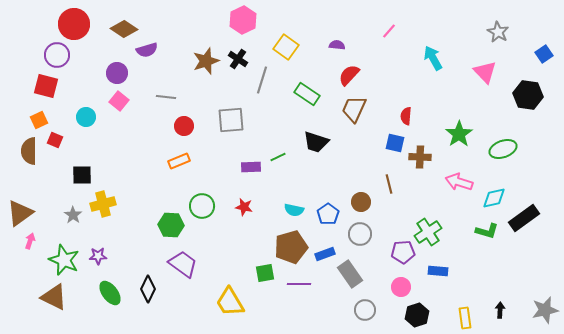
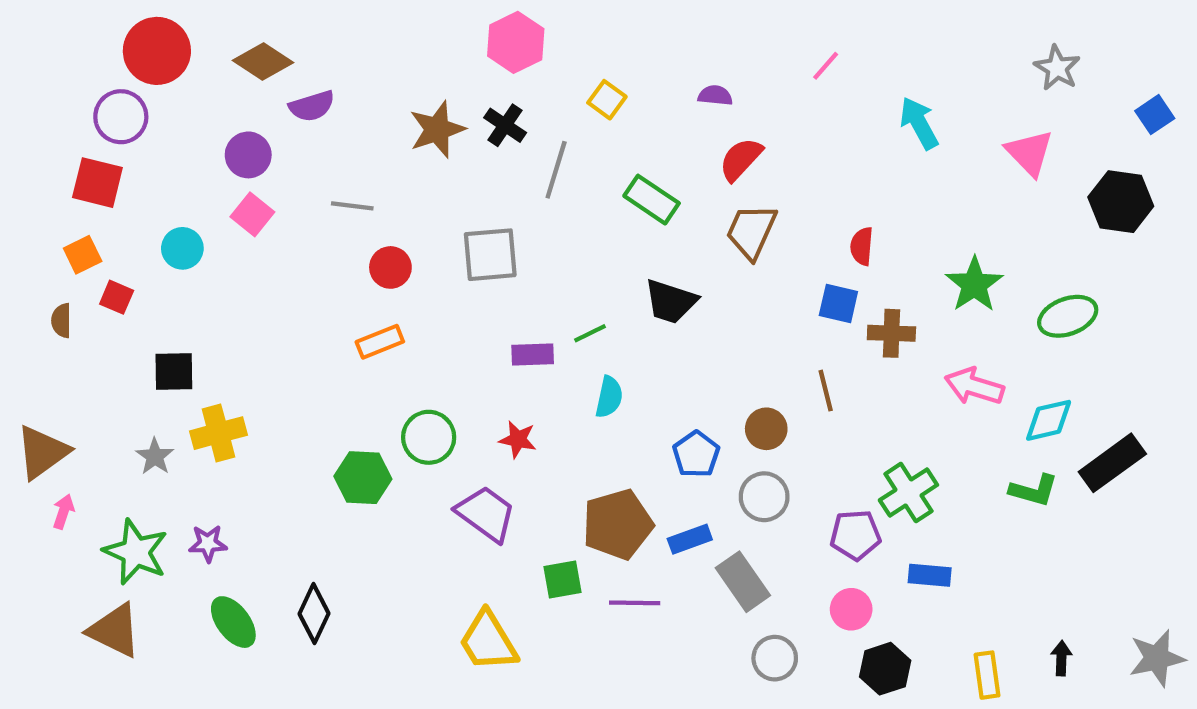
yellow square: (286, 47) -> (607, 100), size x0.7
brown semicircle: (29, 151) -> (61, 321), size x0.6
cyan semicircle: (294, 210) -> (609, 397), moved, turned -90
purple trapezoid: (183, 264) -> (486, 514), moved

